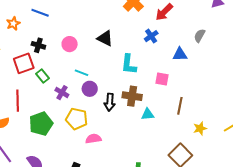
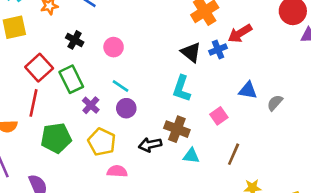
blue cross: (151, 36) -> (218, 49), moved
gray semicircle: (200, 36) -> (275, 103), moved
black triangle: (105, 38) -> (191, 52), moved
red square: (24, 63) -> (39, 68), moved, turned -35
green rectangle: (43, 76) -> (71, 79), size x1.5
pink square: (162, 79) -> (219, 116), turned 32
black arrow: (110, 102) -> (150, 145), moved, turned 60

